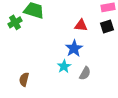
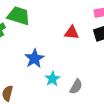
blue star: (74, 48) -> (34, 58), moved

